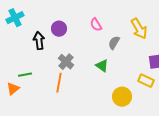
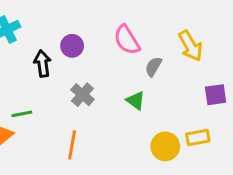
pink semicircle: (96, 25) -> (127, 40), size x1.5
yellow rectangle: (146, 81) -> (198, 138), moved, turned -35
orange line: (59, 83) -> (72, 145), moved

